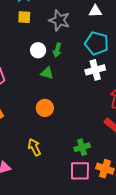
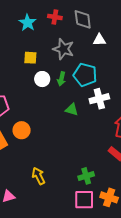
yellow square: (24, 17) -> (30, 58), moved
cyan pentagon: (97, 43) -> (85, 75), moved
green triangle: (47, 73) -> (72, 109), moved
orange circle: (45, 108) -> (22, 130), moved

